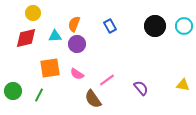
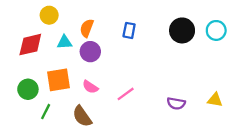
yellow circle: (33, 13) -> (49, 15), moved
blue rectangle: (110, 26) -> (129, 30), turned 40
purple semicircle: (141, 88) -> (176, 103), moved, turned 140
green circle: (13, 91) -> (28, 89), moved
brown semicircle: (93, 99) -> (82, 116), moved

